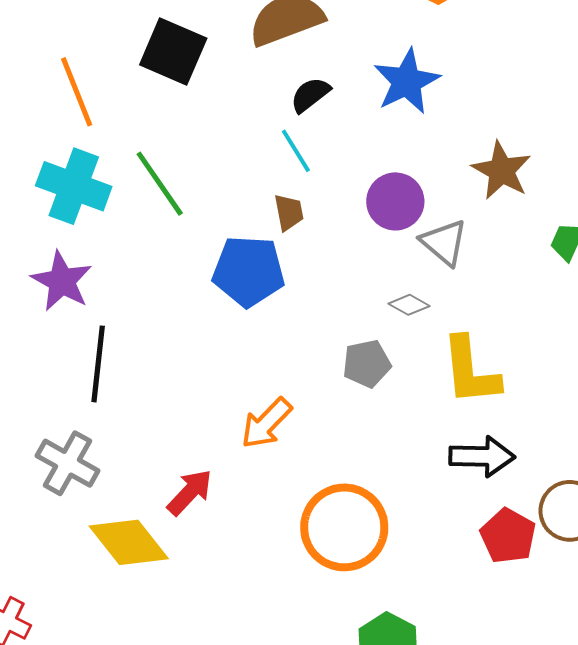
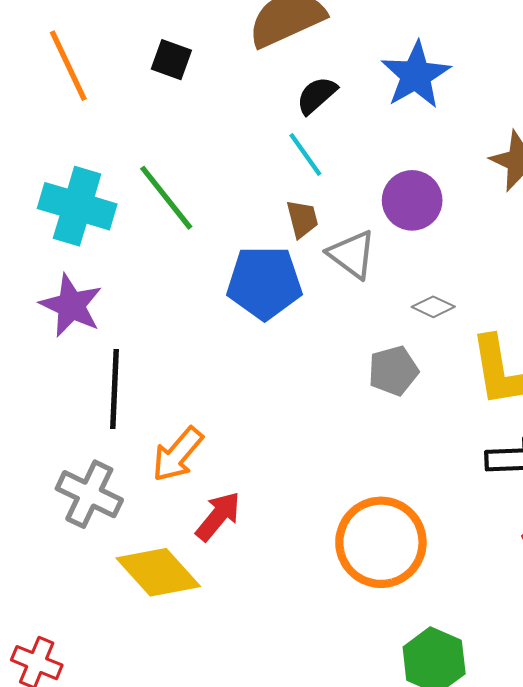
black square: (173, 51) -> (171, 60), size x0.6
orange line: (77, 92) -> (68, 66), moved
gray triangle: (444, 242) -> (352, 254), moved
orange arrow: (266, 423) -> (178, 454), moved

